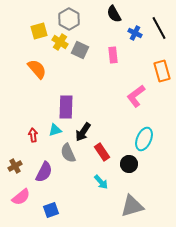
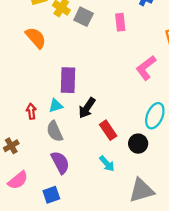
gray semicircle: (68, 153) -> (55, 131), moved
purple semicircle: (44, 172) -> (60, 162), moved, turned -55

